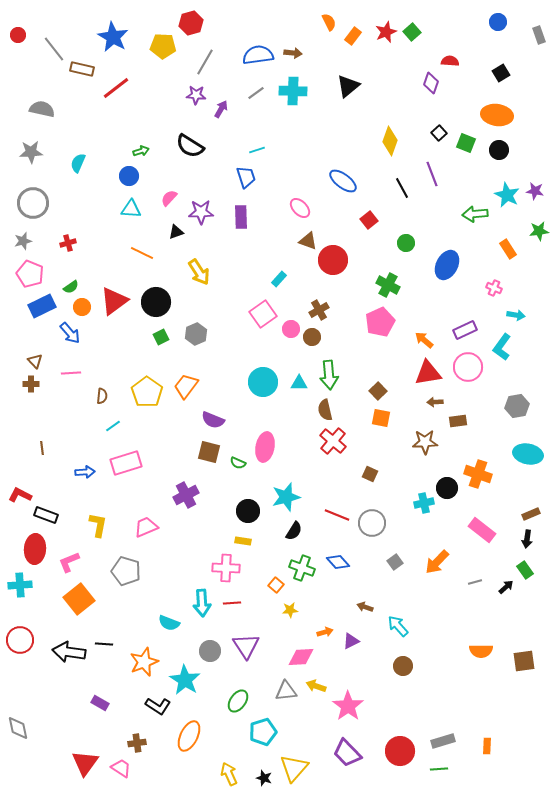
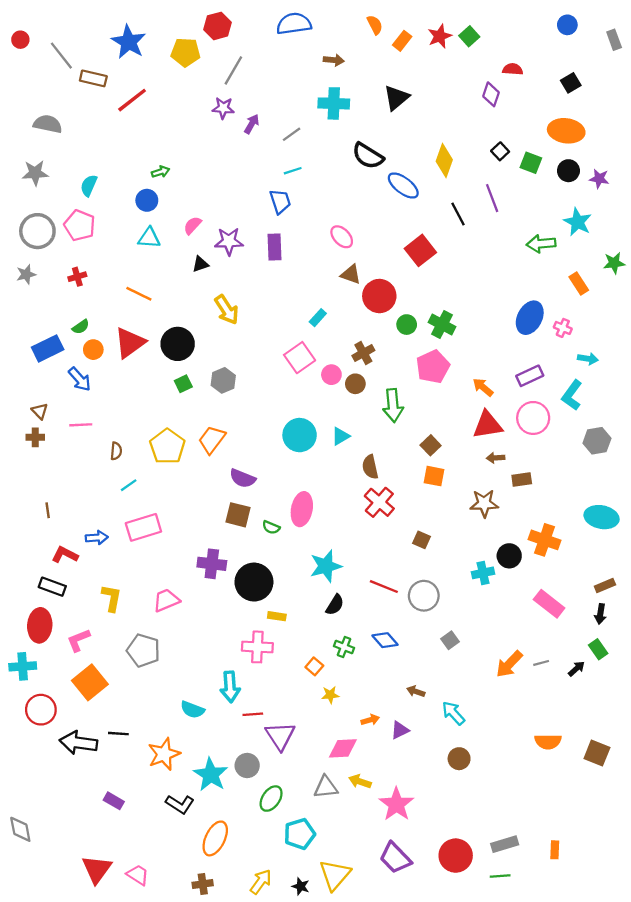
blue semicircle: (258, 55) -> (294, 24), moved
gray line: (256, 93) -> (292, 134), moved
black semicircle: (190, 146) -> (368, 156), moved
blue ellipse: (343, 181) -> (403, 185), moved
purple star: (535, 191) -> (599, 179), moved
red square: (369, 220) -> (420, 250), size x1.5
green circle: (406, 243) -> (407, 325), moved
orange line: (142, 253) -> (139, 294), moved
blue ellipse: (447, 265) -> (530, 318), moved
pink pentagon: (30, 274) -> (80, 225), moved
green arrow: (329, 375) -> (393, 405), moved
cyan triangle: (299, 383) -> (341, 436), turned -30
gray hexagon: (517, 406) -> (597, 441), moved
red L-shape: (20, 495) -> (65, 555), moved
purple cross: (186, 495) -> (212, 564), turned 35
black circle: (248, 511) -> (254, 582), moved, size x1.4
orange arrow: (437, 562) -> (509, 664), moved
green cross: (302, 568) -> (344, 647), size x0.7
red line: (232, 603) -> (253, 714), moved
red circle: (20, 640) -> (41, 710), moved
gray circle: (210, 651) -> (247, 766), moved
brown square: (524, 661) -> (597, 753), turned 30
brown cross: (137, 743) -> (203, 884), moved
yellow arrow: (229, 774) -> (261, 882), turned 60

